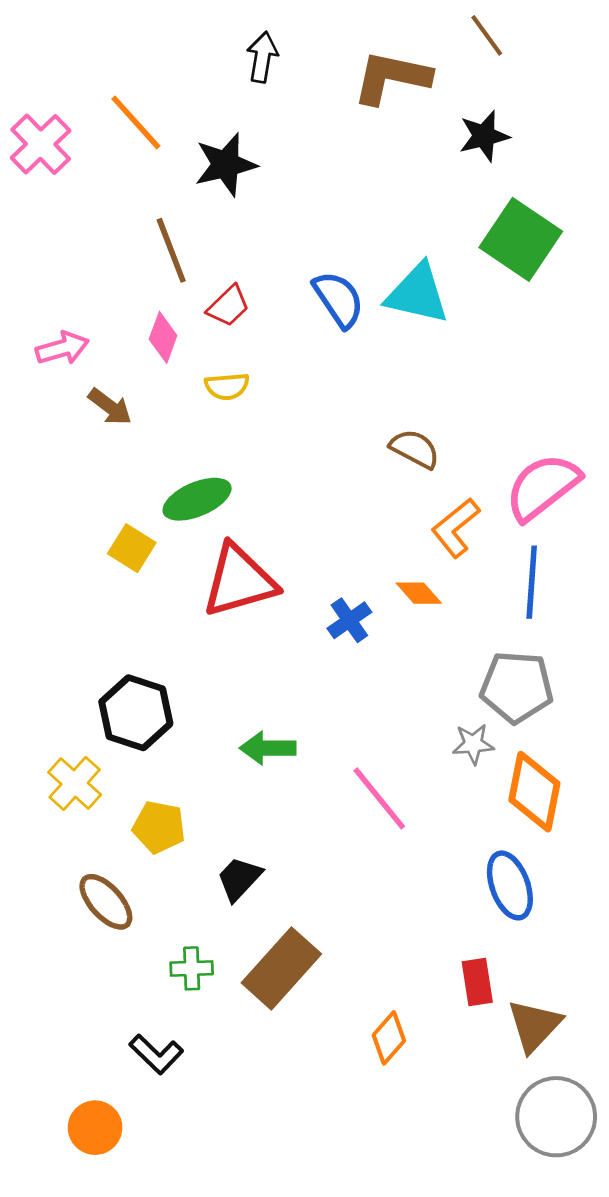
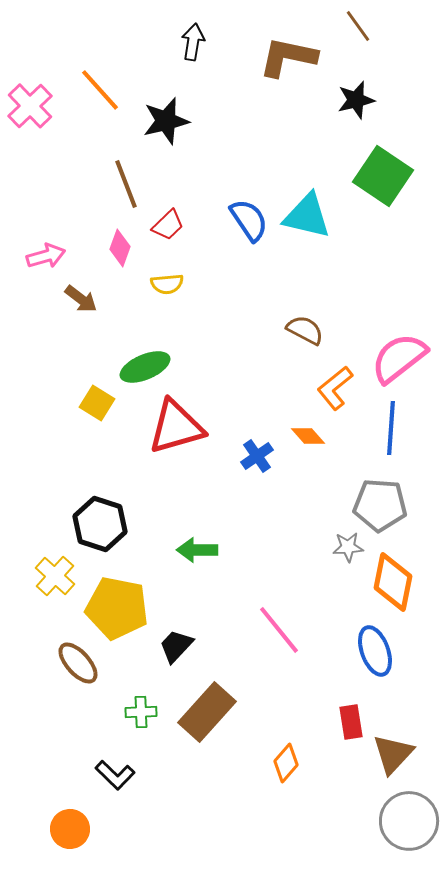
pink line: (379, 798) -> (279, 630), moved
yellow pentagon: (159, 827) -> (117, 608), size x1.6

